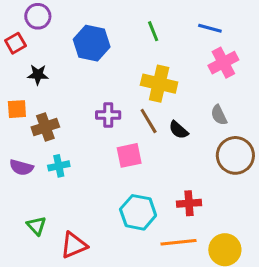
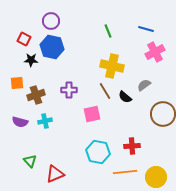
purple circle: (38, 16) -> (51, 21), moved
red square: (15, 43) -> (24, 39), moved, turned -32
blue hexagon: (92, 43) -> (52, 47), moved
purple cross: (108, 115) -> (69, 90), moved
gray semicircle: (219, 115) -> (144, 85), moved, turned 80

